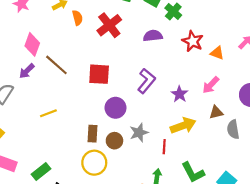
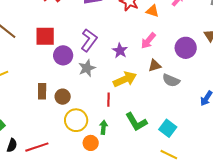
purple circle: (116, 108) -> (63, 55), moved
gray semicircle: (233, 129) -> (171, 80), turned -54
gray star: (139, 133) -> (87, 68), moved
yellow circle: (94, 163) -> (76, 120), moved

